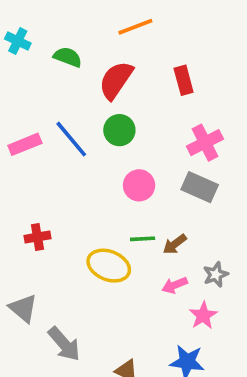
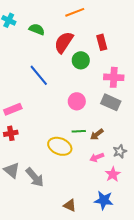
green circle: (119, 130) -> (81, 60), moved
pink cross: (205, 143) -> (114, 77), turned 30
pink rectangle: (25, 144) -> (13, 109), moved
red cross: (37, 237) -> (11, 133), moved
gray arrow: (64, 344) -> (35, 177), moved

